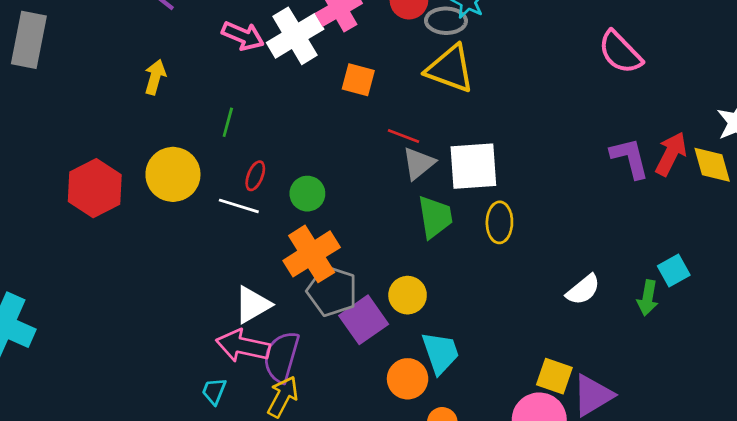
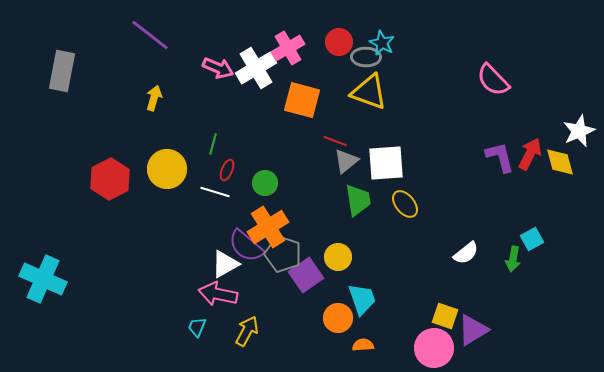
orange square: (358, 80) -> (302, 100), size x1.5
green line: (228, 122) -> (213, 144), moved
yellow ellipse: (499, 222) -> (405, 204), turned -40
purple semicircle: (281, 357) -> (246, 246), moved, turned -66

